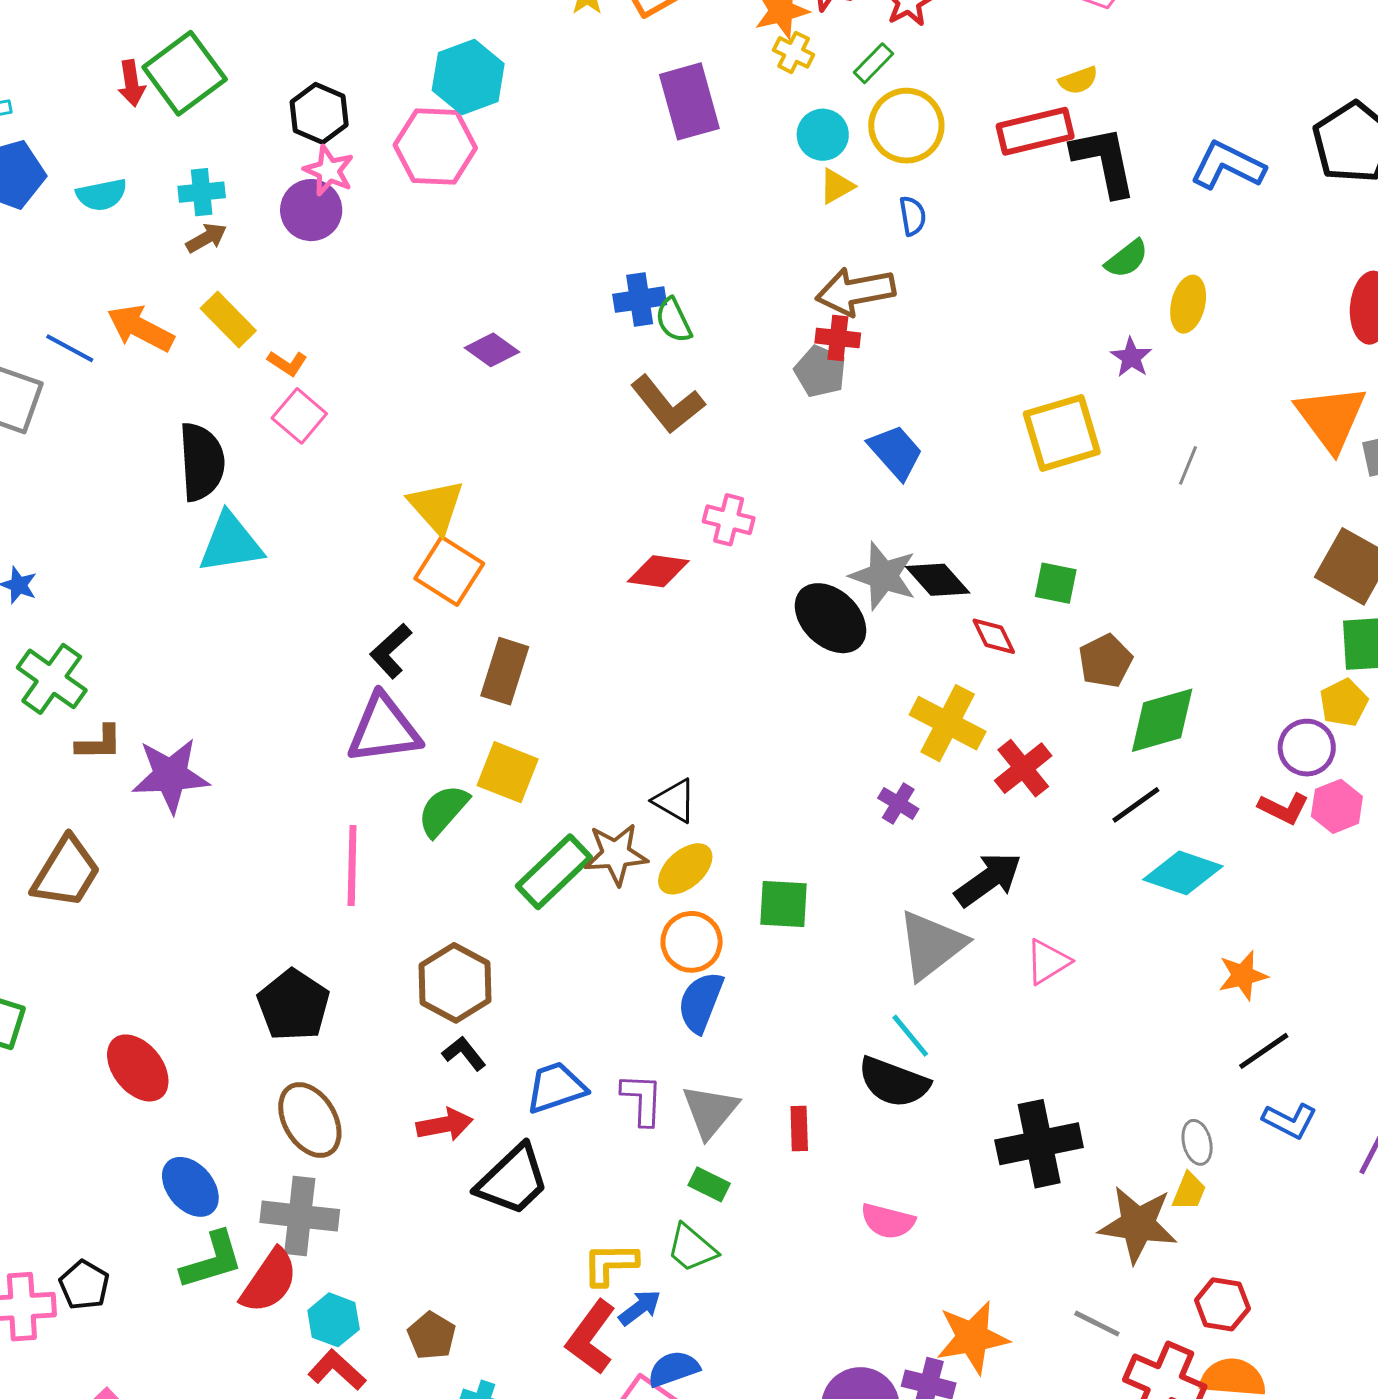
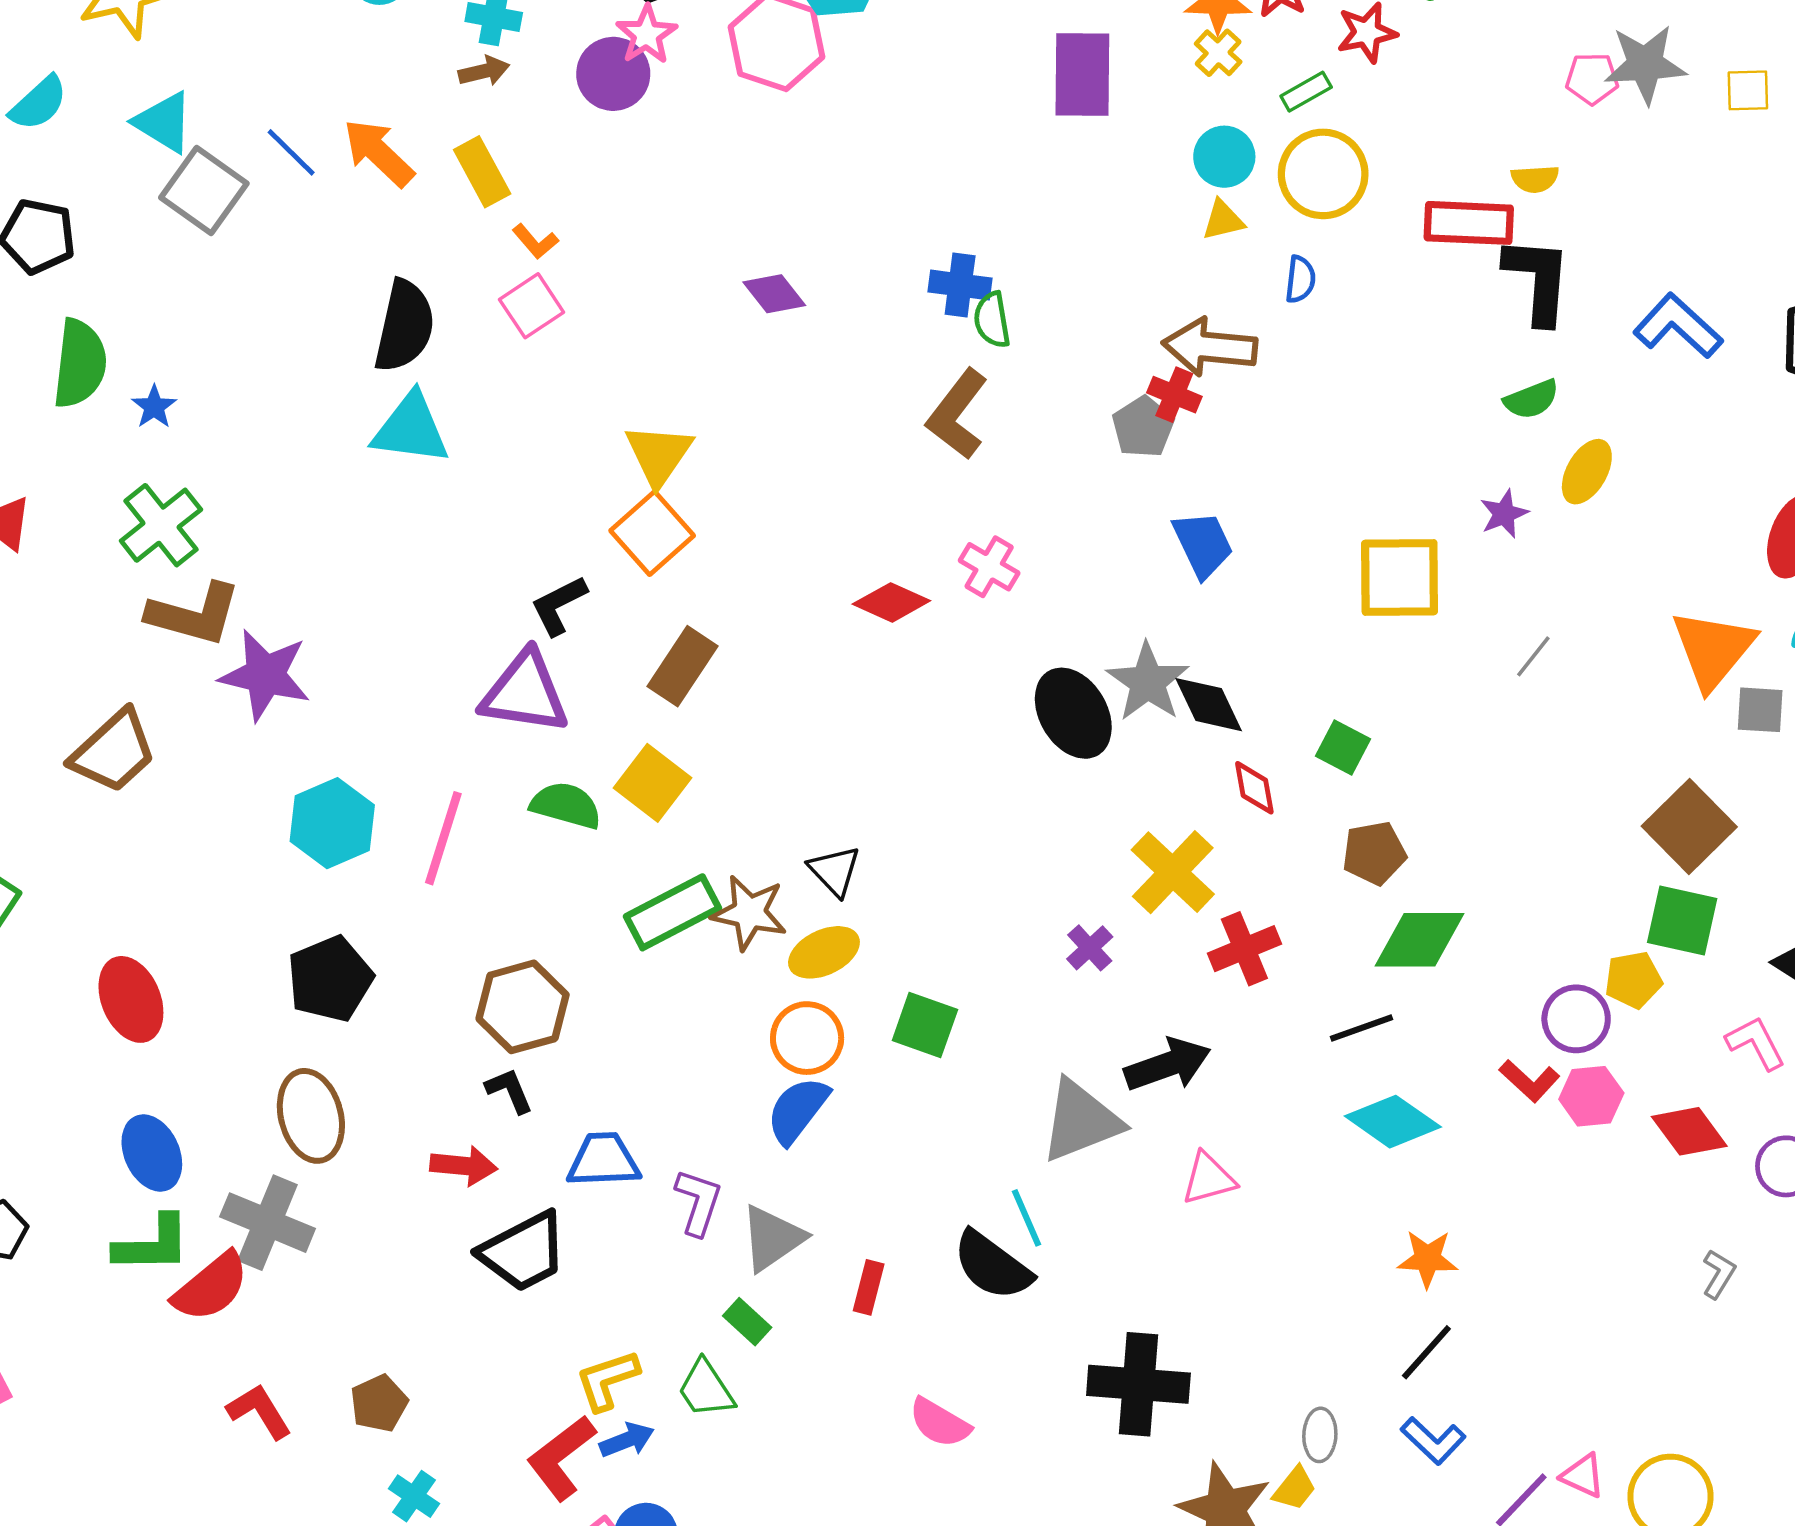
brown L-shape: (668, 404) -> (957, 414), turned 60
brown L-shape: (99, 743) -> (194, 614), size x1.6
green semicircle: (443, 810) -> (566, 805), turned 48
black line: (1264, 1051) -> (1426, 1352), turned -30
yellow L-shape: (610, 1264) -> (607, 1380), turned -34
cyan hexagon: (334, 1320) -> (332, 823), moved, size x1.4

